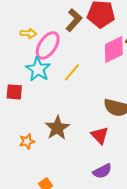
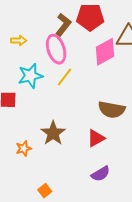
pink ellipse: (48, 45) -> (56, 49), moved, turned -48
cyan star: (38, 69) -> (30, 76), turned 30
red triangle: (100, 135) -> (96, 138), turned 48

